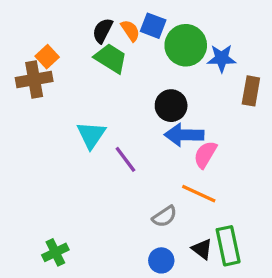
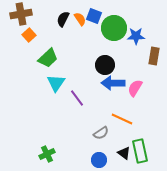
green trapezoid: (111, 58) -> (48, 58), moved, turned 105
brown cross: (34, 79) -> (21, 14), moved
pink semicircle: (205, 154) -> (135, 88), moved
green cross: (55, 252) -> (47, 154), moved

